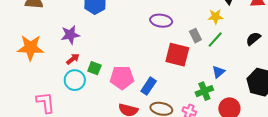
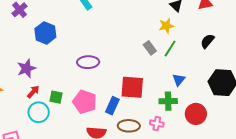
purple ellipse: (161, 21) -> (88, 62), moved
red square: (177, 55) -> (132, 87), moved
pink pentagon: (122, 78) -> (85, 102), turned 30
green cross: (204, 91) -> (168, 101), turned 30

